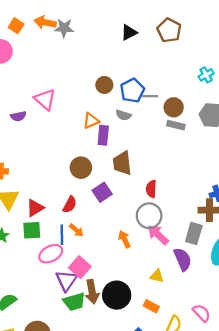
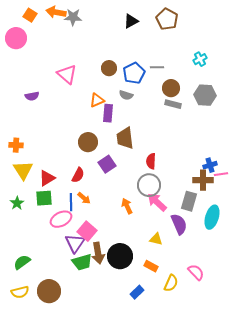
gray line: (150, 96) -> (157, 67), moved
pink triangle: (45, 99) -> (67, 74), moved

